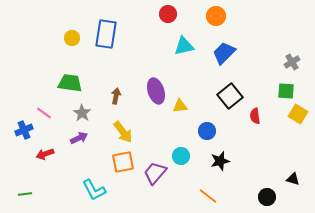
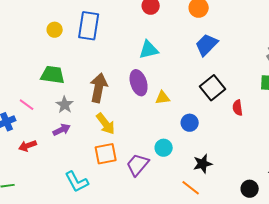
cyan triangle: (184, 46) -> (149, 50), moved
brown arrow: (116, 96) -> (99, 88), size x1.8
black star: (220, 161) -> (203, 164), moved

